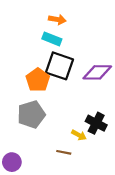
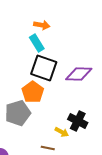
cyan rectangle: (52, 39) -> (37, 43), turned 36
orange pentagon: (38, 80) -> (33, 92), moved

